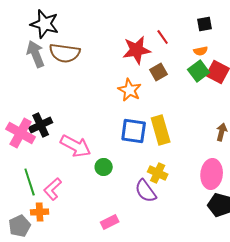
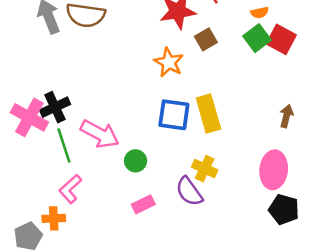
green line: (30, 182) -> (64, 145), moved
pink rectangle: (110, 222) -> (143, 204), moved

